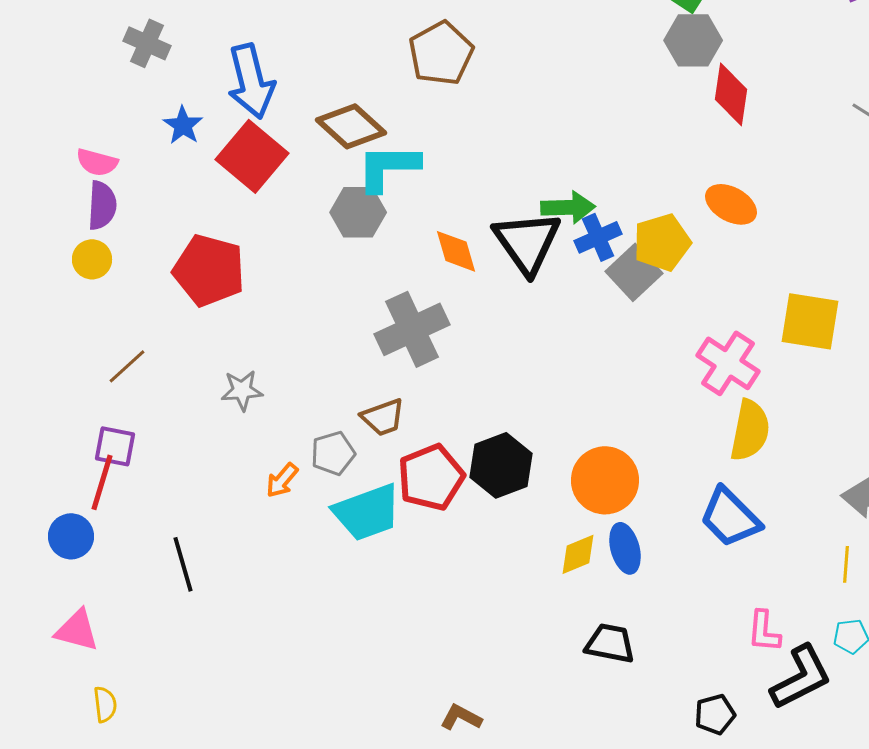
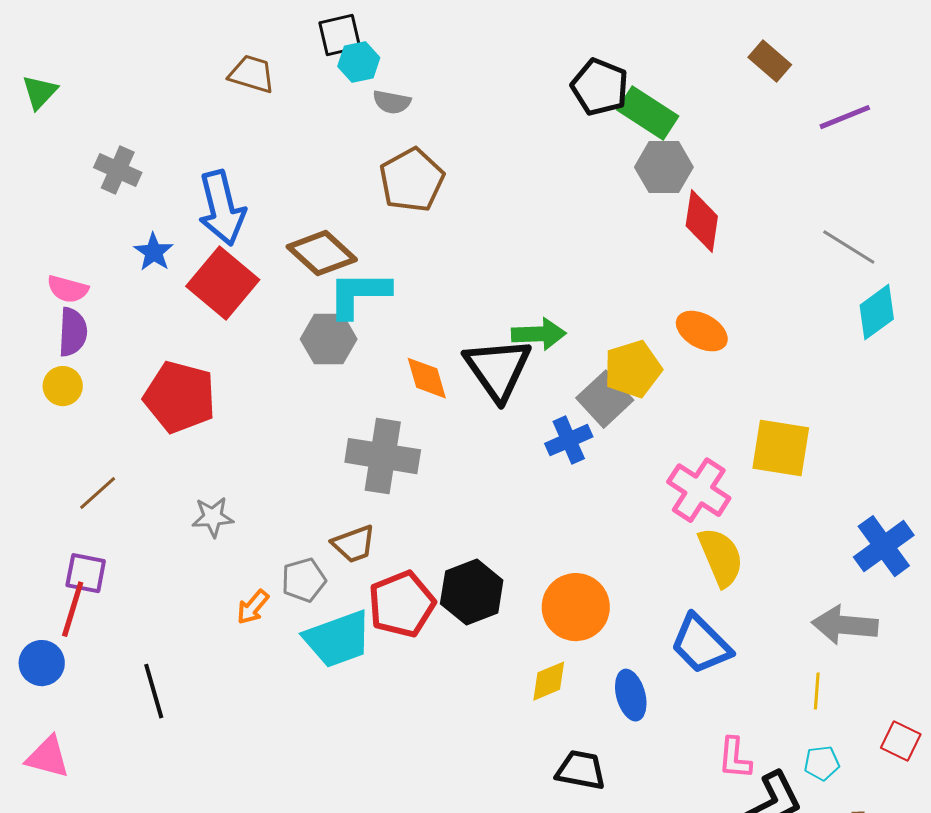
blue cross: (598, 237) -> (569, 440), moved
gray cross: (412, 329) -> (383, 456), turned 34
yellow semicircle: (750, 430) -> (721, 557), turned -34
blue ellipse: (625, 548) -> (631, 695), moved

